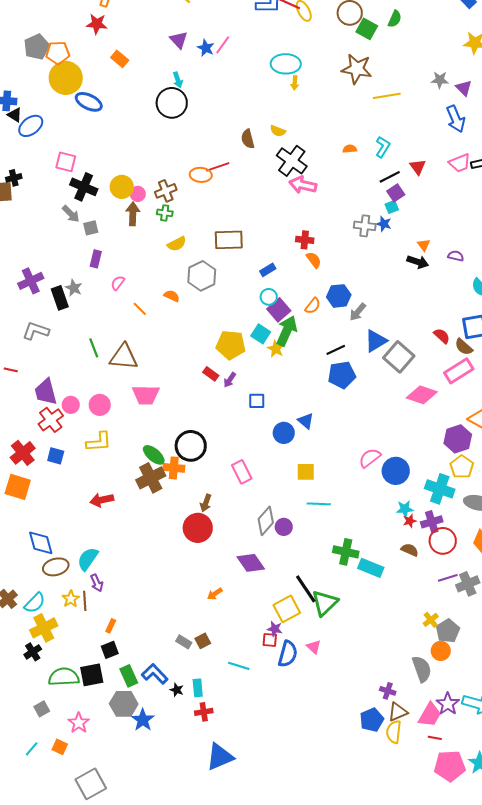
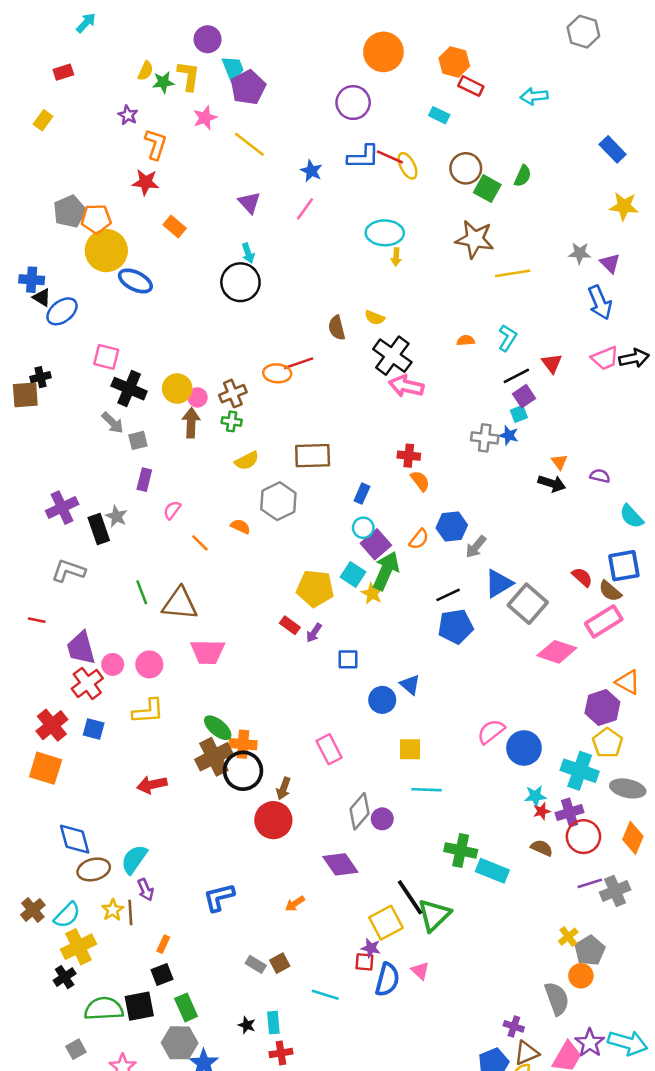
blue star: (206, 48) -> (311, 171), moved
blue rectangle: (268, 270) -> (362, 494), turned -35
black circle: (191, 446) -> (243, 771), moved
blue L-shape: (155, 674) -> (219, 897), moved, turned -60

